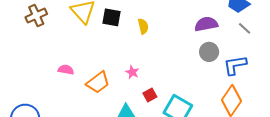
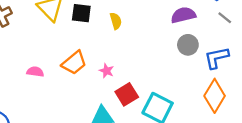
orange trapezoid: (98, 83) -> (74, 63), moved
red square: (150, 95) -> (127, 94), size x1.5

